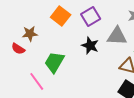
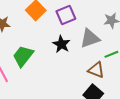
gray triangle: (117, 36) -> (90, 38), turned -30

